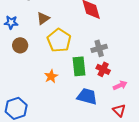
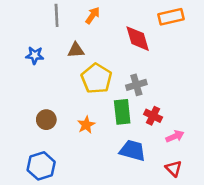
brown triangle: (43, 18) -> (76, 50), turned 32
brown circle: (20, 45) -> (46, 120), moved
gray cross: (99, 48) -> (136, 85), moved

